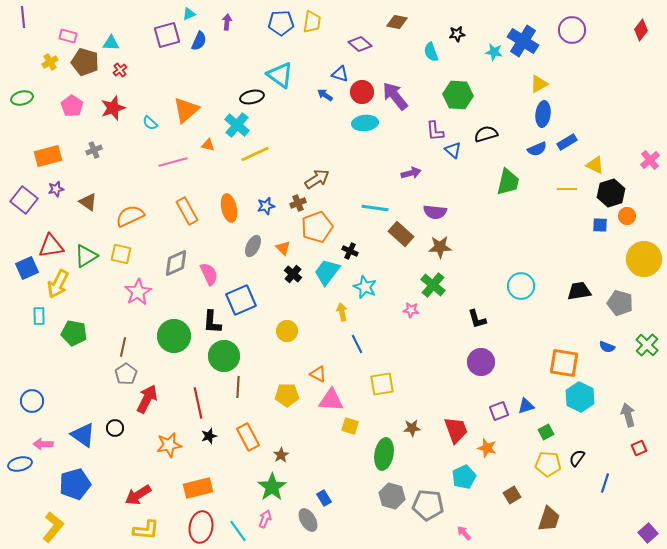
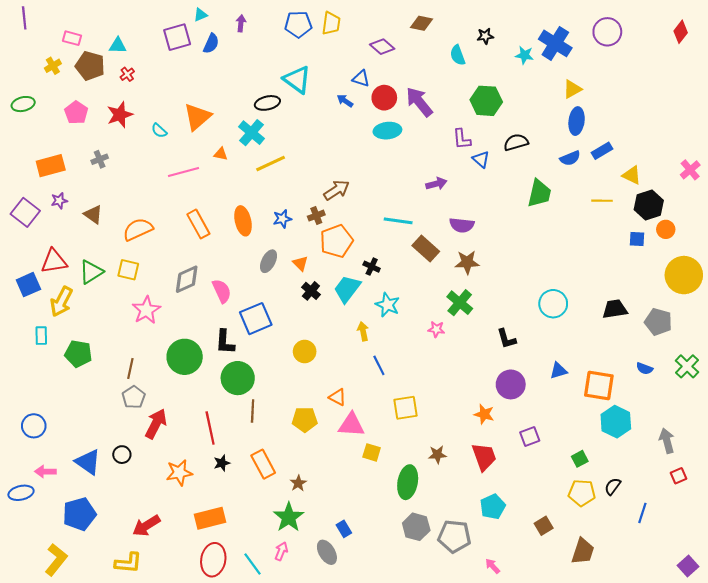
blue triangle: (526, 406) -> (558, 371), moved
orange star: (487, 448) -> (484, 414), moved
yellow L-shape: (146, 530) -> (128, 563), moved

